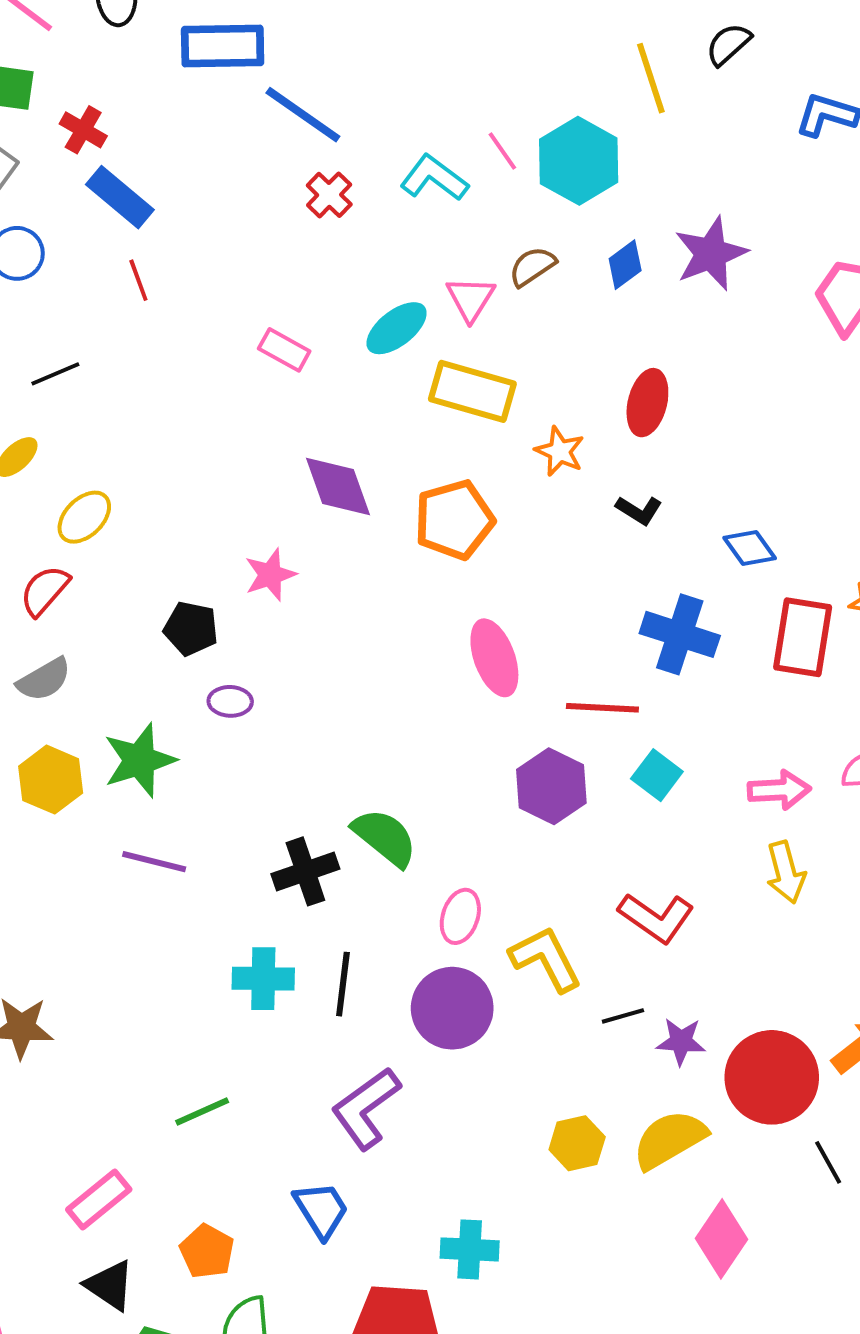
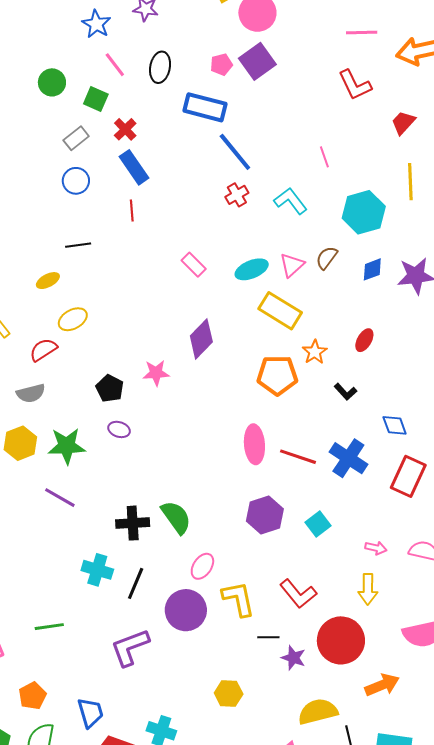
pink line: (502, 151) -> (324, 157), moved
brown semicircle: (532, 266) -> (327, 258), turned -35
red ellipse: (647, 403) -> (364, 340), size x0.7
purple diamond: (338, 487) -> (201, 339), turned 48
orange pentagon: (454, 520) -> (277, 375), moved
red line: (602, 708) -> (298, 457), moved
pink arrow: (779, 790) -> (376, 548), size x0.7
red circle: (772, 1077) -> (341, 640), moved
yellow semicircle: (670, 1139) -> (318, 712), moved
blue trapezoid: (321, 1210) -> (90, 713), moved

